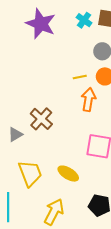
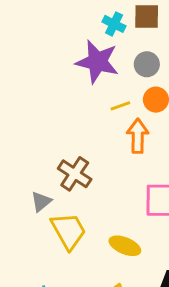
purple star: (41, 24) -> (97, 62), moved
yellow trapezoid: (30, 173) -> (68, 231), moved

